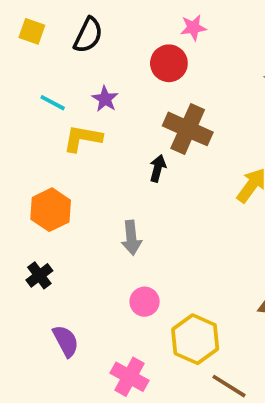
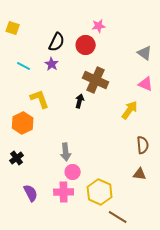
black semicircle: (88, 35) -> (57, 42), moved
yellow L-shape: (83, 138) -> (40, 99), moved, turned 60
gray arrow: (131, 238) -> (66, 152), moved
pink cross: (129, 377) -> (64, 192), moved, turned -30

